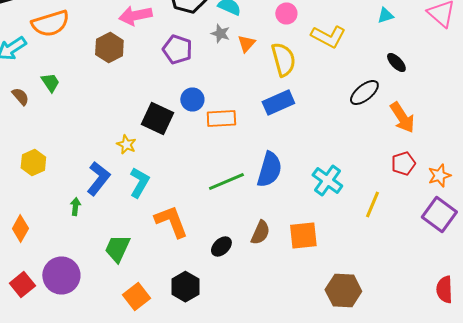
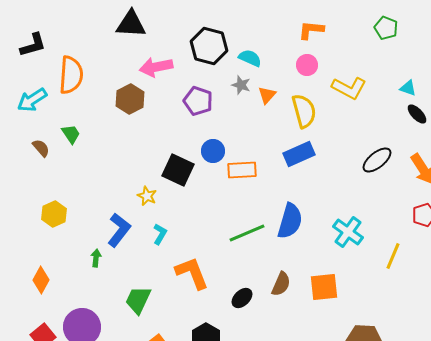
cyan triangle: (385, 16) -> (408, 88), moved, turned 36
orange semicircle: (50, 24) -> (71, 75), turned -69
black ellipse: (364, 92) -> (377, 160), moved
cyan L-shape: (139, 182) -> (160, 234), size x0.7

